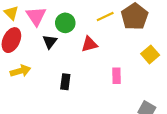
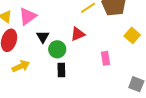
pink triangle: (36, 16) -> (28, 16), turned 36
green circle: (65, 23) -> (57, 49), moved

